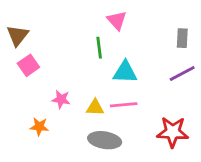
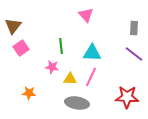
green line: (99, 48) -> (61, 46), moved
purple line: (182, 73) -> (134, 54), turned 66
pink star: (61, 99) -> (52, 67), moved
pink line: (124, 105) -> (91, 77), turned -60

